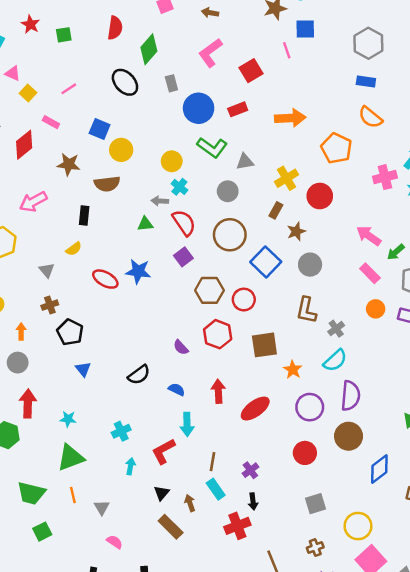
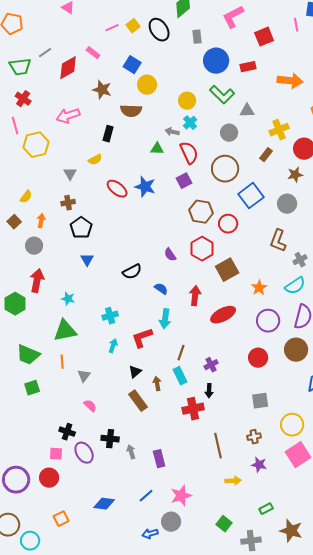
yellow square: (28, 93) -> (133, 26), moved
brown star: (296, 231) -> (295, 175), moved
brown square: (264, 345) -> (227, 270), moved, turned -30

